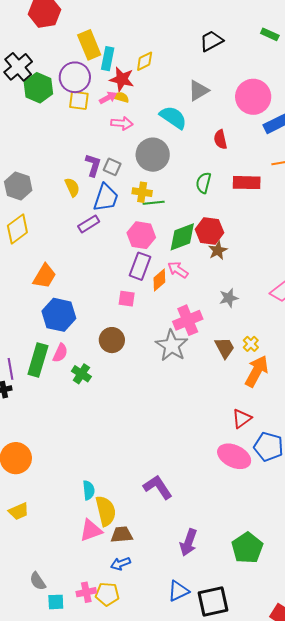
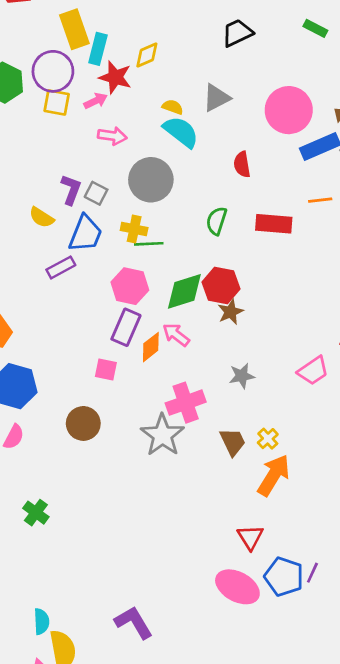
yellow semicircle: (121, 97) -> (173, 107), moved
yellow semicircle: (72, 187) -> (42, 217), turned 144
green cross: (81, 374) -> (36, 513), moved
red triangle: (242, 419) -> (250, 537), turned -30

